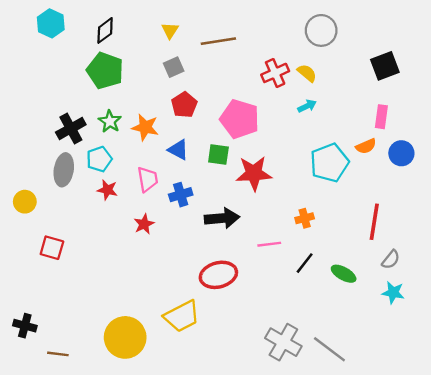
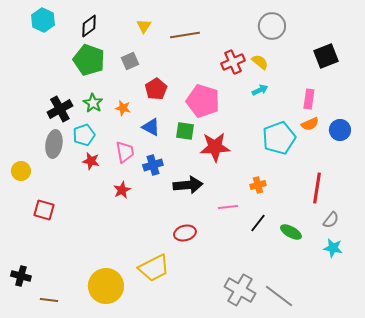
gray square: (174, 67) -> (130, 61), moved
pink rectangle: (381, 117) -> (309, 99), moved
orange star: (145, 127) -> (123, 108), size x0.7
red ellipse: (218, 275) -> (185, 233), size x0.7

